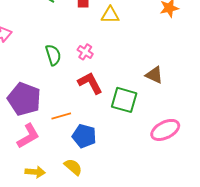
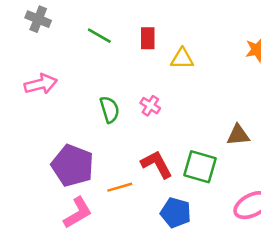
brown triangle: (154, 75) -> (238, 135), turned -30
red L-shape: (90, 83) -> (157, 164), moved
blue pentagon: (84, 136) -> (176, 213), moved

